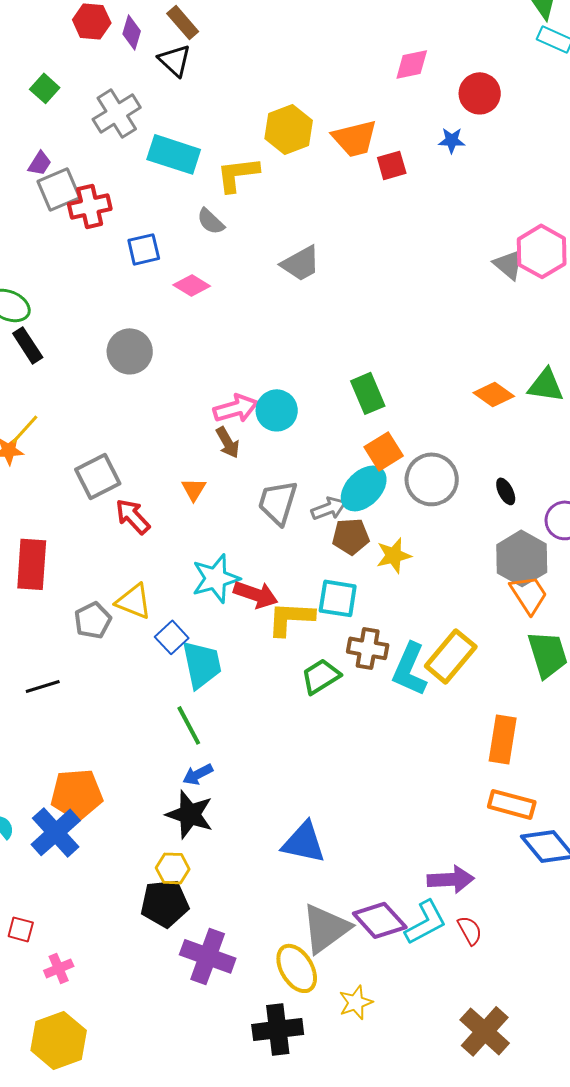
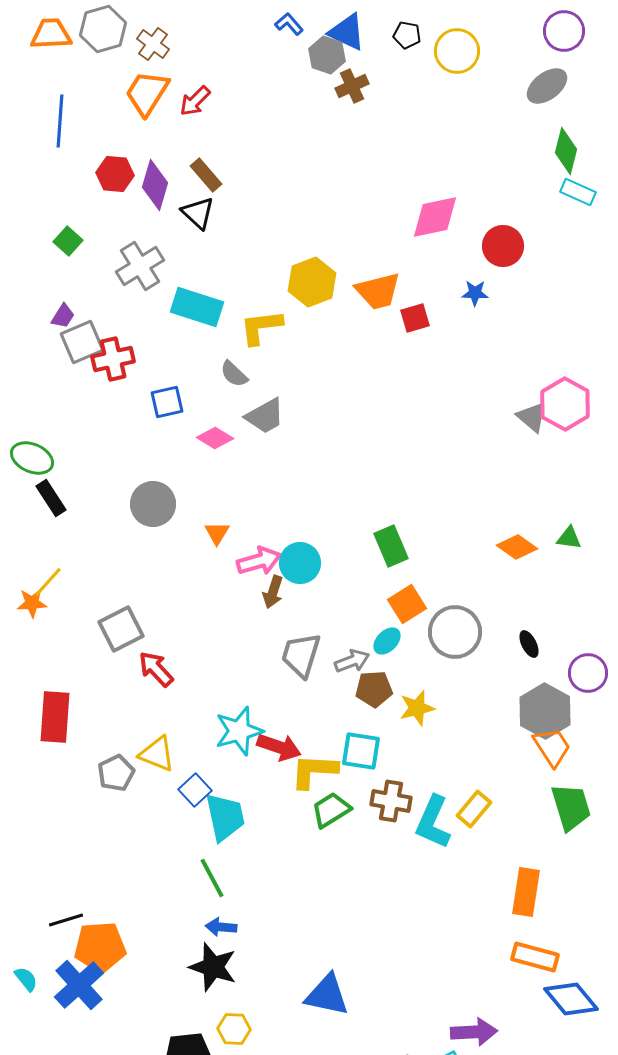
purple diamond: (132, 32) -> (155, 185), size x1.4
pink diamond: (412, 64) -> (435, 217), size x1.4
gray trapezoid: (301, 263) -> (265, 416), moved
green triangle: (546, 385) -> (569, 538), size x0.7
brown arrow: (228, 442) -> (273, 592), moved, turned 48
cyan ellipse: (364, 488) -> (387, 641), size x0.6
orange triangle: (194, 489) -> (217, 533), moved
yellow rectangle: (451, 656) -> (474, 809), size x0.7
green trapezoid: (321, 676) -> (331, 810), moved
black line: (43, 686) -> (66, 920), moved
blue arrow: (198, 774) -> (221, 927), turned 32
yellow hexagon: (173, 868) -> (234, 1029), moved

